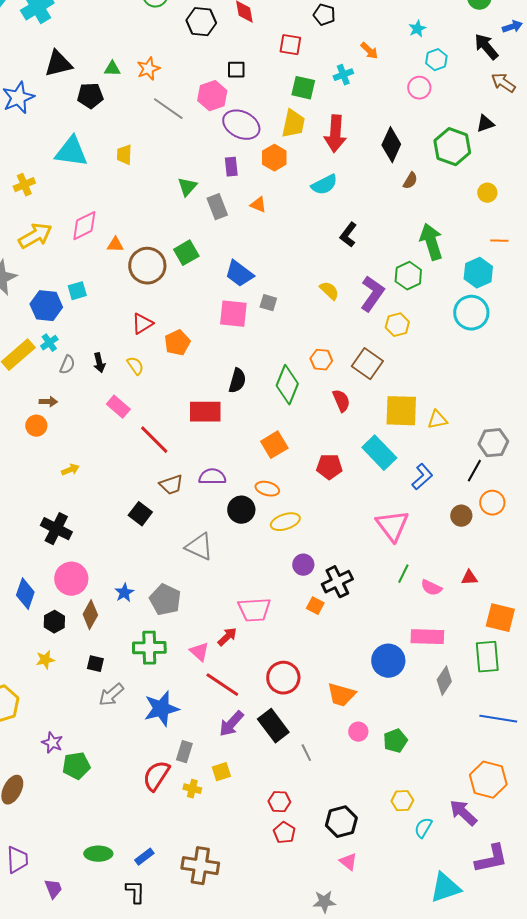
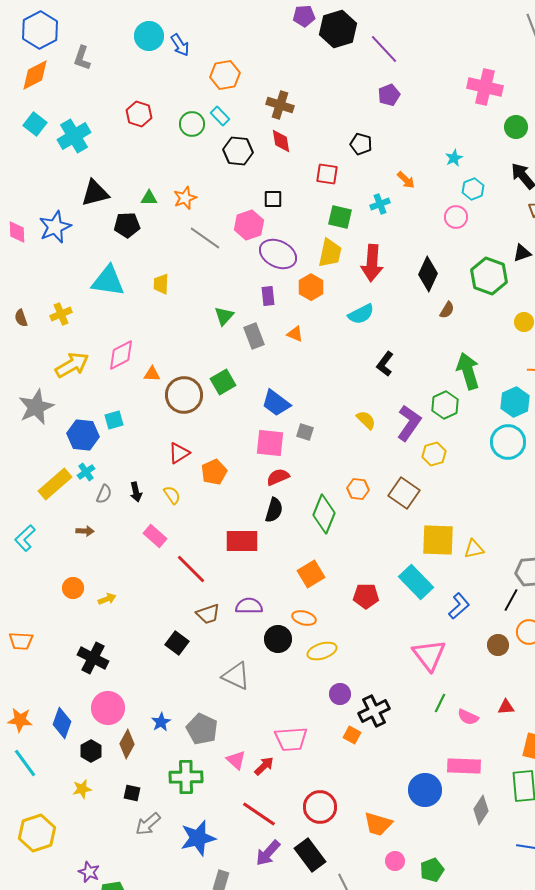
red semicircle: (341, 401) -> (278, 477), moved, turned -90
orange circle: (36, 426) -> (73, 588), moved
pink triangle: (199, 652) -> (236, 760), moved

